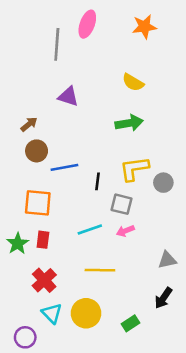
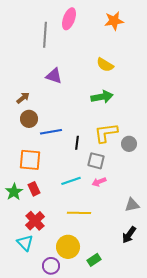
red rectangle: (43, 240) -> (34, 189), turned -32
cyan triangle: (52, 313) -> (25, 243), moved
green rectangle: (130, 323) -> (94, 260), moved
purple circle: (25, 337) -> (51, 266), moved

